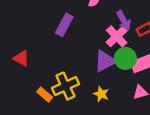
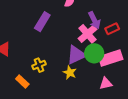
yellow cross: (65, 86) -> (39, 65), moved, size x0.6
yellow star: (101, 94) -> (70, 73), moved

